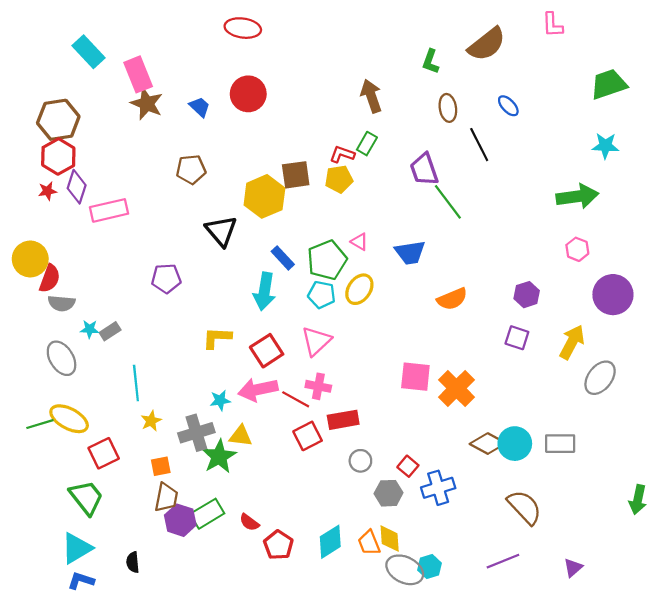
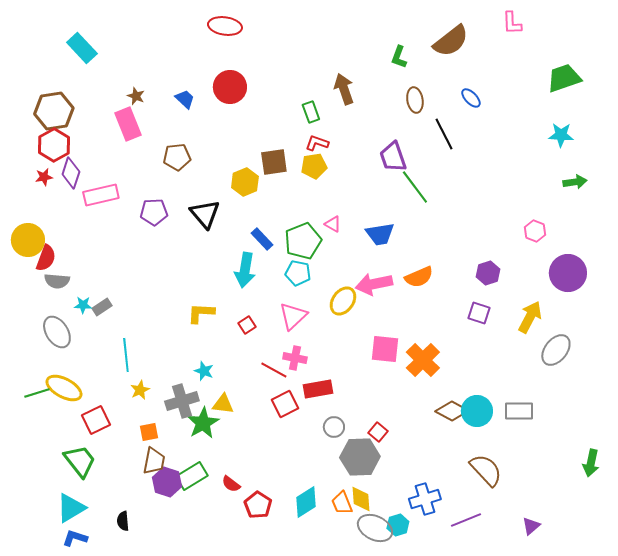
pink rectangle: (138, 74) -> (128, 124), moved
brown star: (147, 104) -> (136, 96), size x0.6
green rectangle: (367, 144) -> (311, 112), moved, turned -50
yellow hexagon: (264, 196) -> (245, 182), size x0.7
green arrow: (577, 196) -> (575, 182), moved, size x0.6
purple pentagon: (166, 278) -> (154, 212), moved
yellow ellipse: (359, 289) -> (343, 301), moved
red square: (267, 351) -> (247, 325), size x0.6
pink arrow: (258, 390) -> (374, 284), moved
cyan star: (220, 400) -> (204, 371), turned 30
blue cross: (438, 488) -> (425, 499), moved
gray hexagon: (389, 493) -> (360, 457), size x1.5

